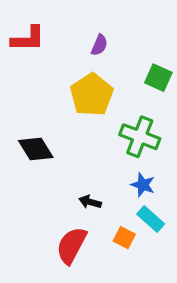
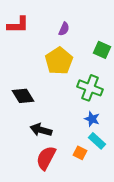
black arrow: (90, 202) -> (41, 130), moved, size x1.5

